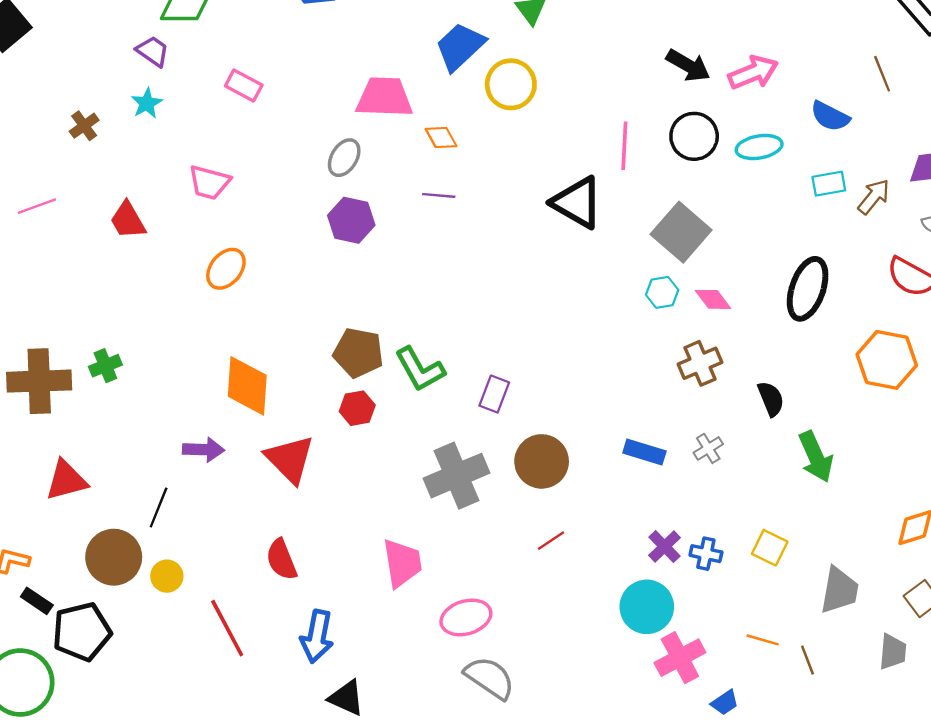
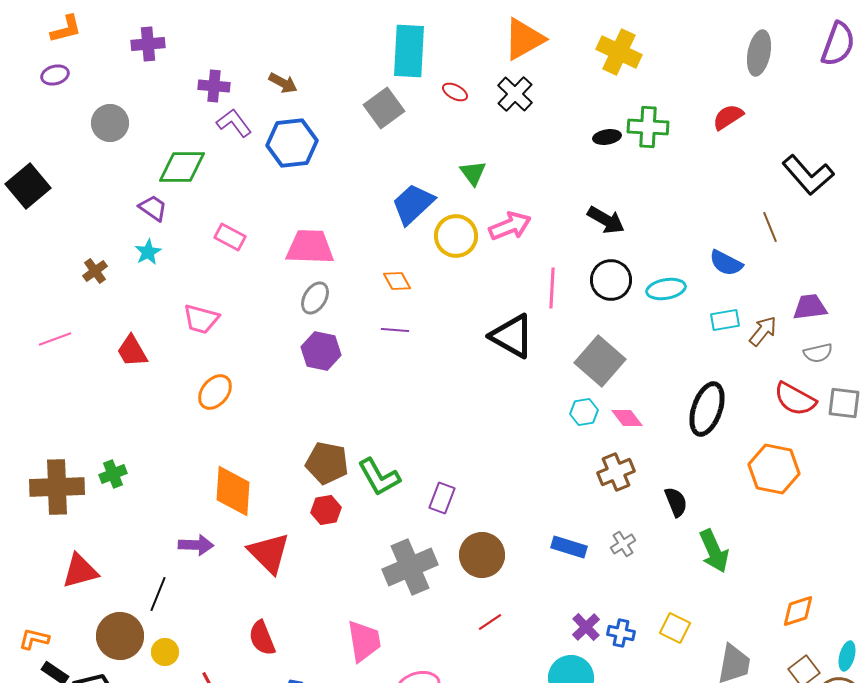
pink arrow: (753, 73) -> (510, 226), moved
pink trapezoid: (384, 97) -> (310, 247), moved

